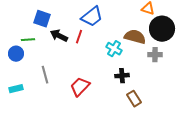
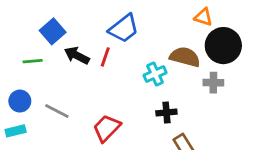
blue square: (42, 19) -> (53, 31), turned 30
cyan cross: (114, 49) -> (155, 74), turned 35
blue circle: (16, 54) -> (20, 101), moved
gray line: (45, 75) -> (57, 111), turned -48

